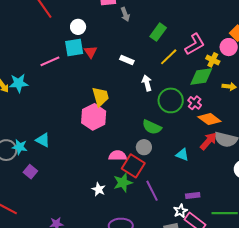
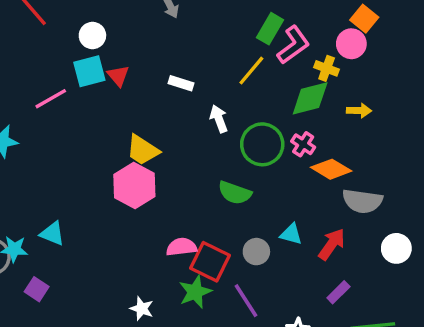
green rectangle: (158, 32) -> (270, 29), moved
yellow trapezoid: (101, 97) -> (143, 150), turned 145
red arrow: (208, 141) -> (332, 244), moved
gray circle: (144, 147) -> (256, 252), moved
white star: (99, 189) -> (142, 309), moved
purple rectangle: (193, 195) -> (338, 292), moved, turned -32

